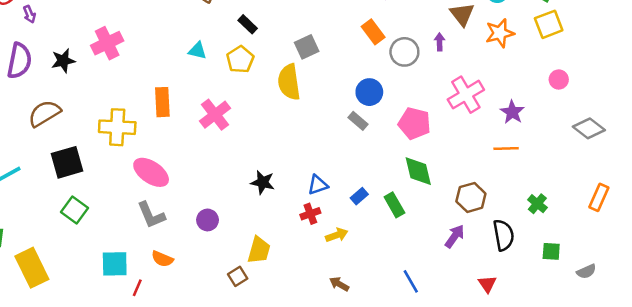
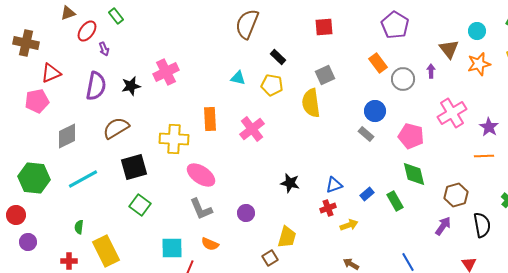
yellow pentagon: (240, 59) -> (272, 85), turned -30

